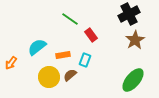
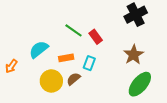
green line: (70, 19) -> (73, 30), moved
brown star: (135, 40) -> (134, 55), moved

